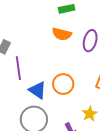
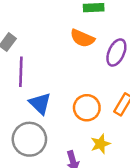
orange circle: (63, 84) -> (87, 108), moved

